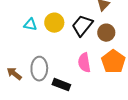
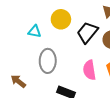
yellow circle: (54, 23) -> (61, 19), moved
gray ellipse: (39, 69) -> (48, 61), moved

